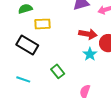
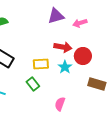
yellow rectangle: (42, 24) -> (41, 64), moved

